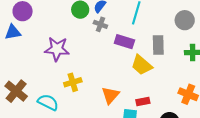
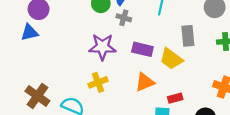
purple rectangle: (124, 42) -> (142, 49), moved
purple star: (57, 49) -> (102, 47), moved
orange triangle: (110, 95) -> (145, 82), moved, turned 30

